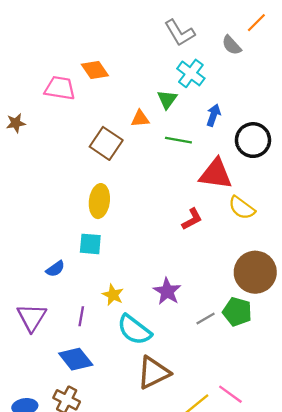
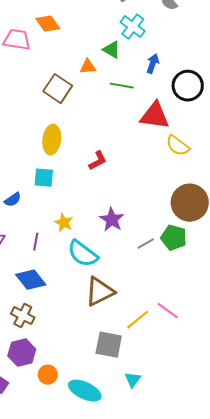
green triangle: (167, 99) -> (112, 50), turned -36
red L-shape: (192, 219) -> (98, 161), moved

